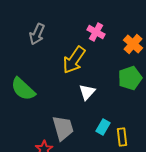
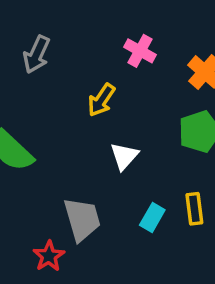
yellow arrow: (74, 60) -> (101, 100), size x0.7
yellow rectangle: (122, 137) -> (194, 209), moved

